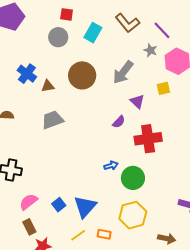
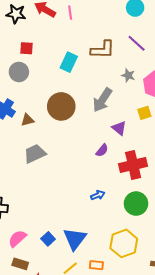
red square: (67, 14) -> (26, 48), moved
brown L-shape: (127, 23) -> (103, 50), turned -45
purple line: (162, 30) -> (137, 43), moved
gray circle: (58, 37) -> (19, 72), moved
green circle: (133, 178) -> (136, 204), moved
brown rectangle: (29, 227) -> (20, 264), turned -42

